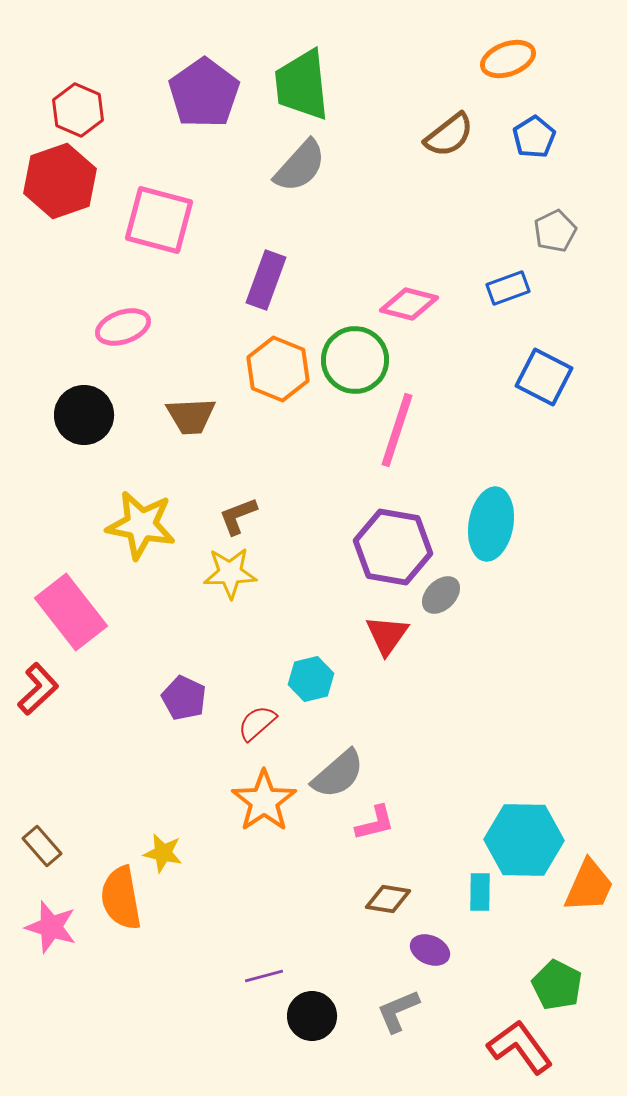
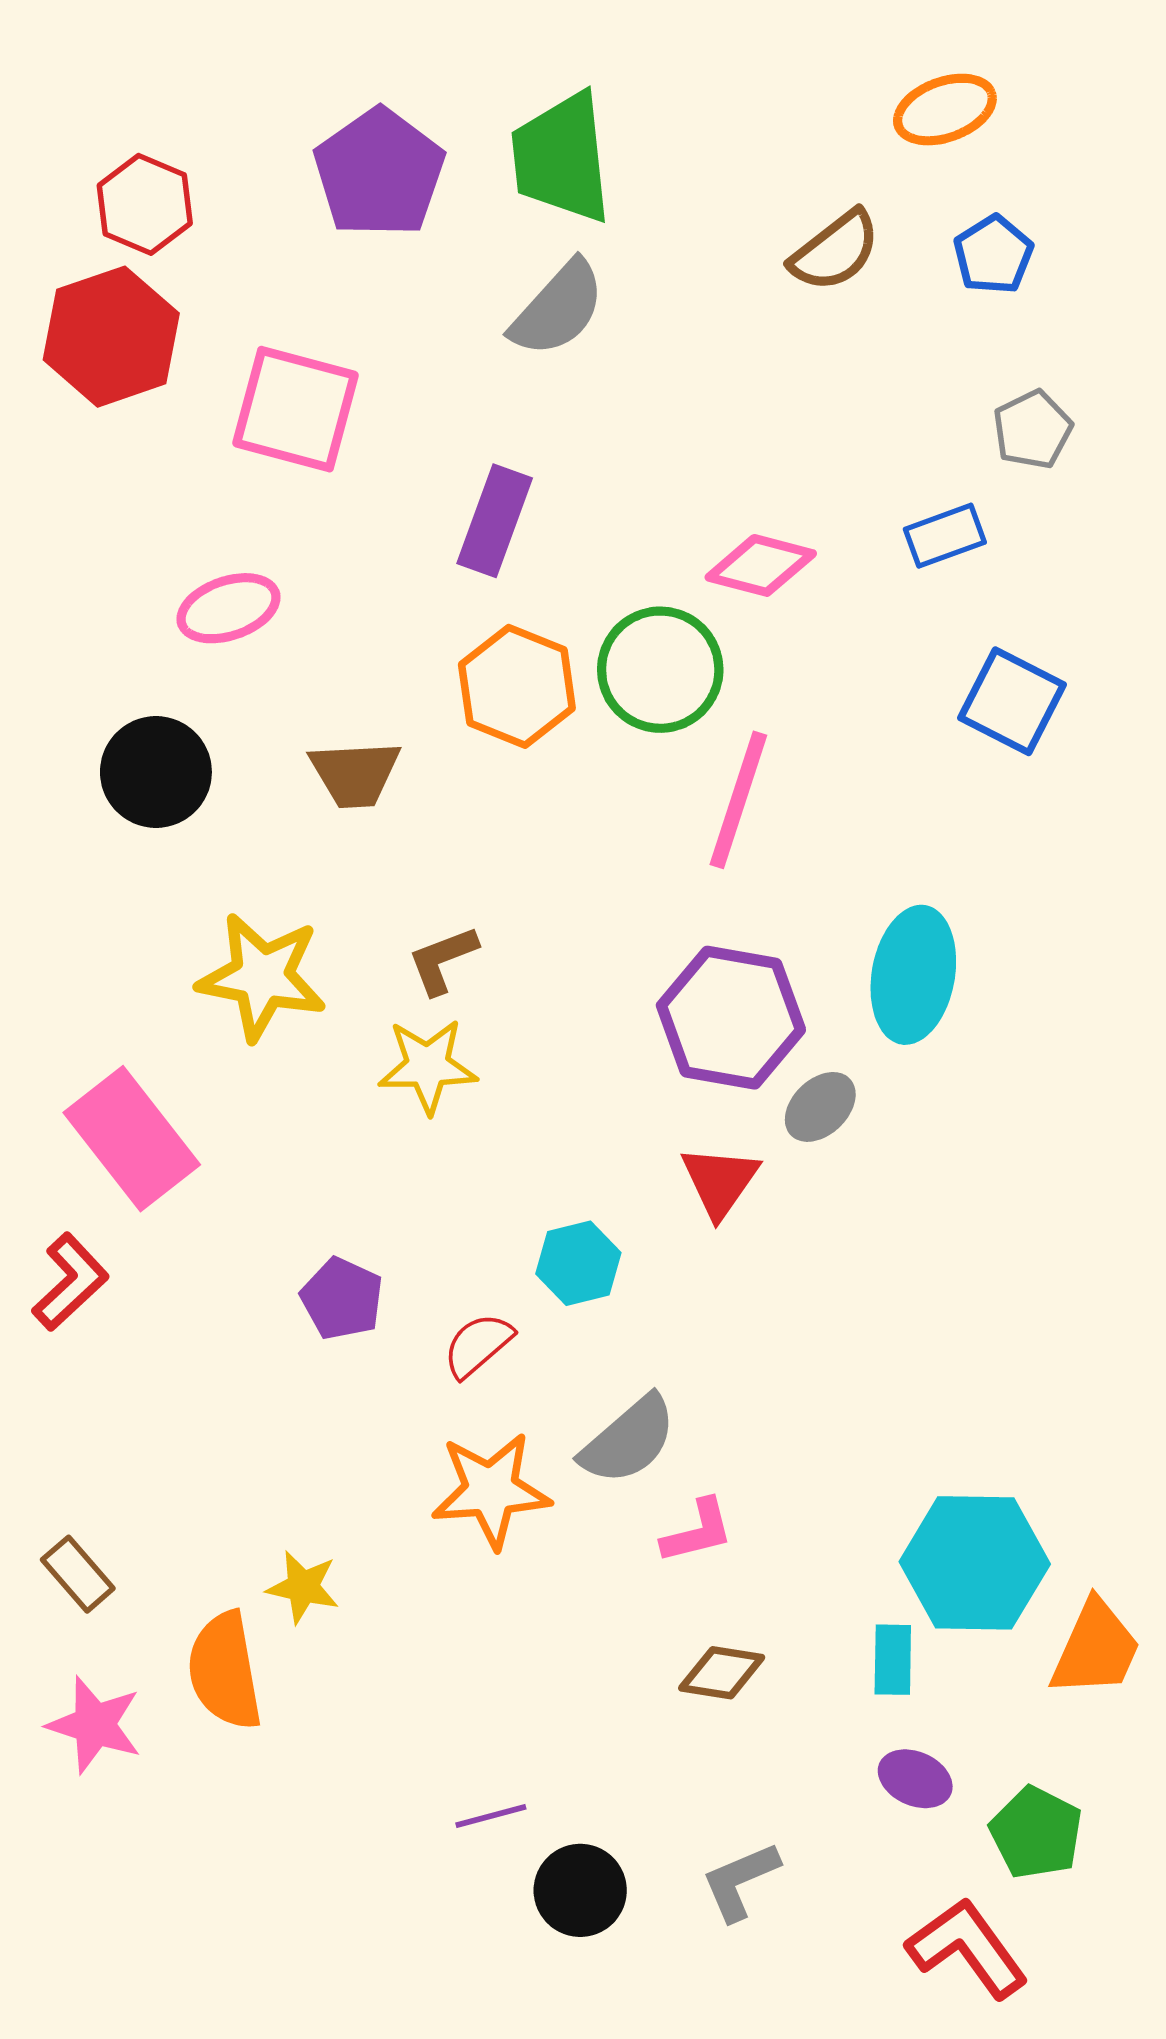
orange star: (264, 801) -> (491, 1490), turned 30
purple ellipse: (430, 950) -> (915, 1779), moved

